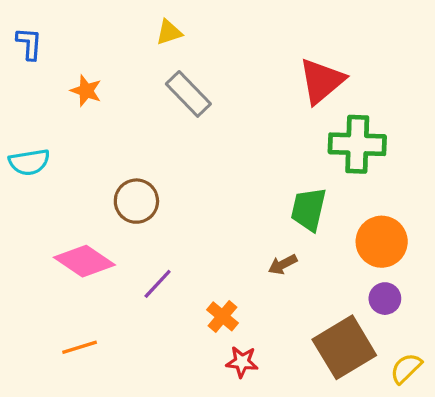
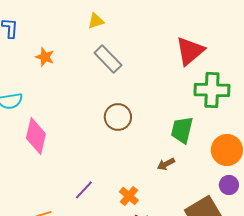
brown circle: (136, 201) -> (118, 117), moved
pink diamond: (84, 261) -> (36, 136), moved, turned 69
purple line: (158, 284) -> (84, 190), moved

